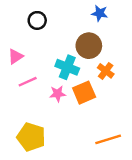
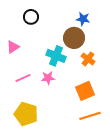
blue star: (100, 13) -> (83, 19), moved
pink line: (28, 82) -> (23, 78), moved
orange square: (84, 93) -> (85, 91), moved

